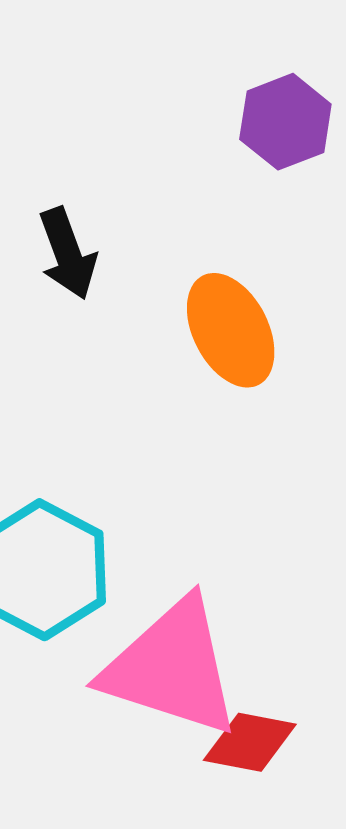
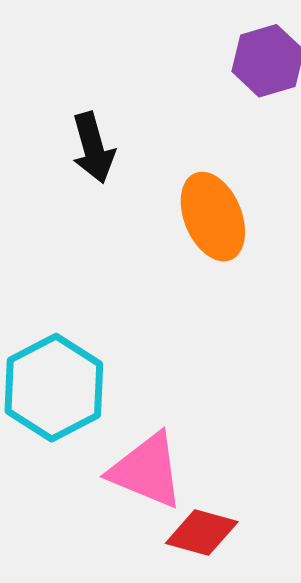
pink triangle: (172, 668) -> (147, 471), size x0.7

